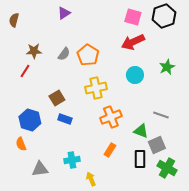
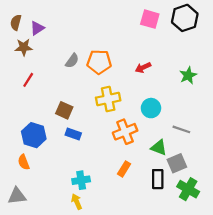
purple triangle: (64, 13) -> (37, 28), moved
red arrow: (133, 42) -> (143, 68), moved, size x0.6
brown star: (34, 51) -> (24, 47), moved
orange pentagon: (88, 55) -> (99, 62), turned -30
cyan circle: (135, 75) -> (151, 108), moved
brown square: (57, 98) -> (64, 110), turned -35
gray triangle: (40, 169) -> (17, 196), moved
yellow arrow: (91, 179) -> (77, 202), moved

